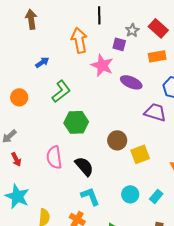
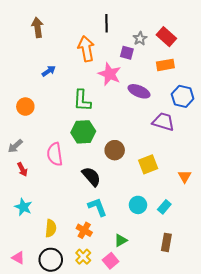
green L-shape: (61, 91) -> (82, 100), moved, turned 130
brown circle: (117, 140) -> (115, 150), moved
pink semicircle: (54, 157) -> (55, 154), moved
cyan star: (17, 196) -> (23, 207), size x0.7

